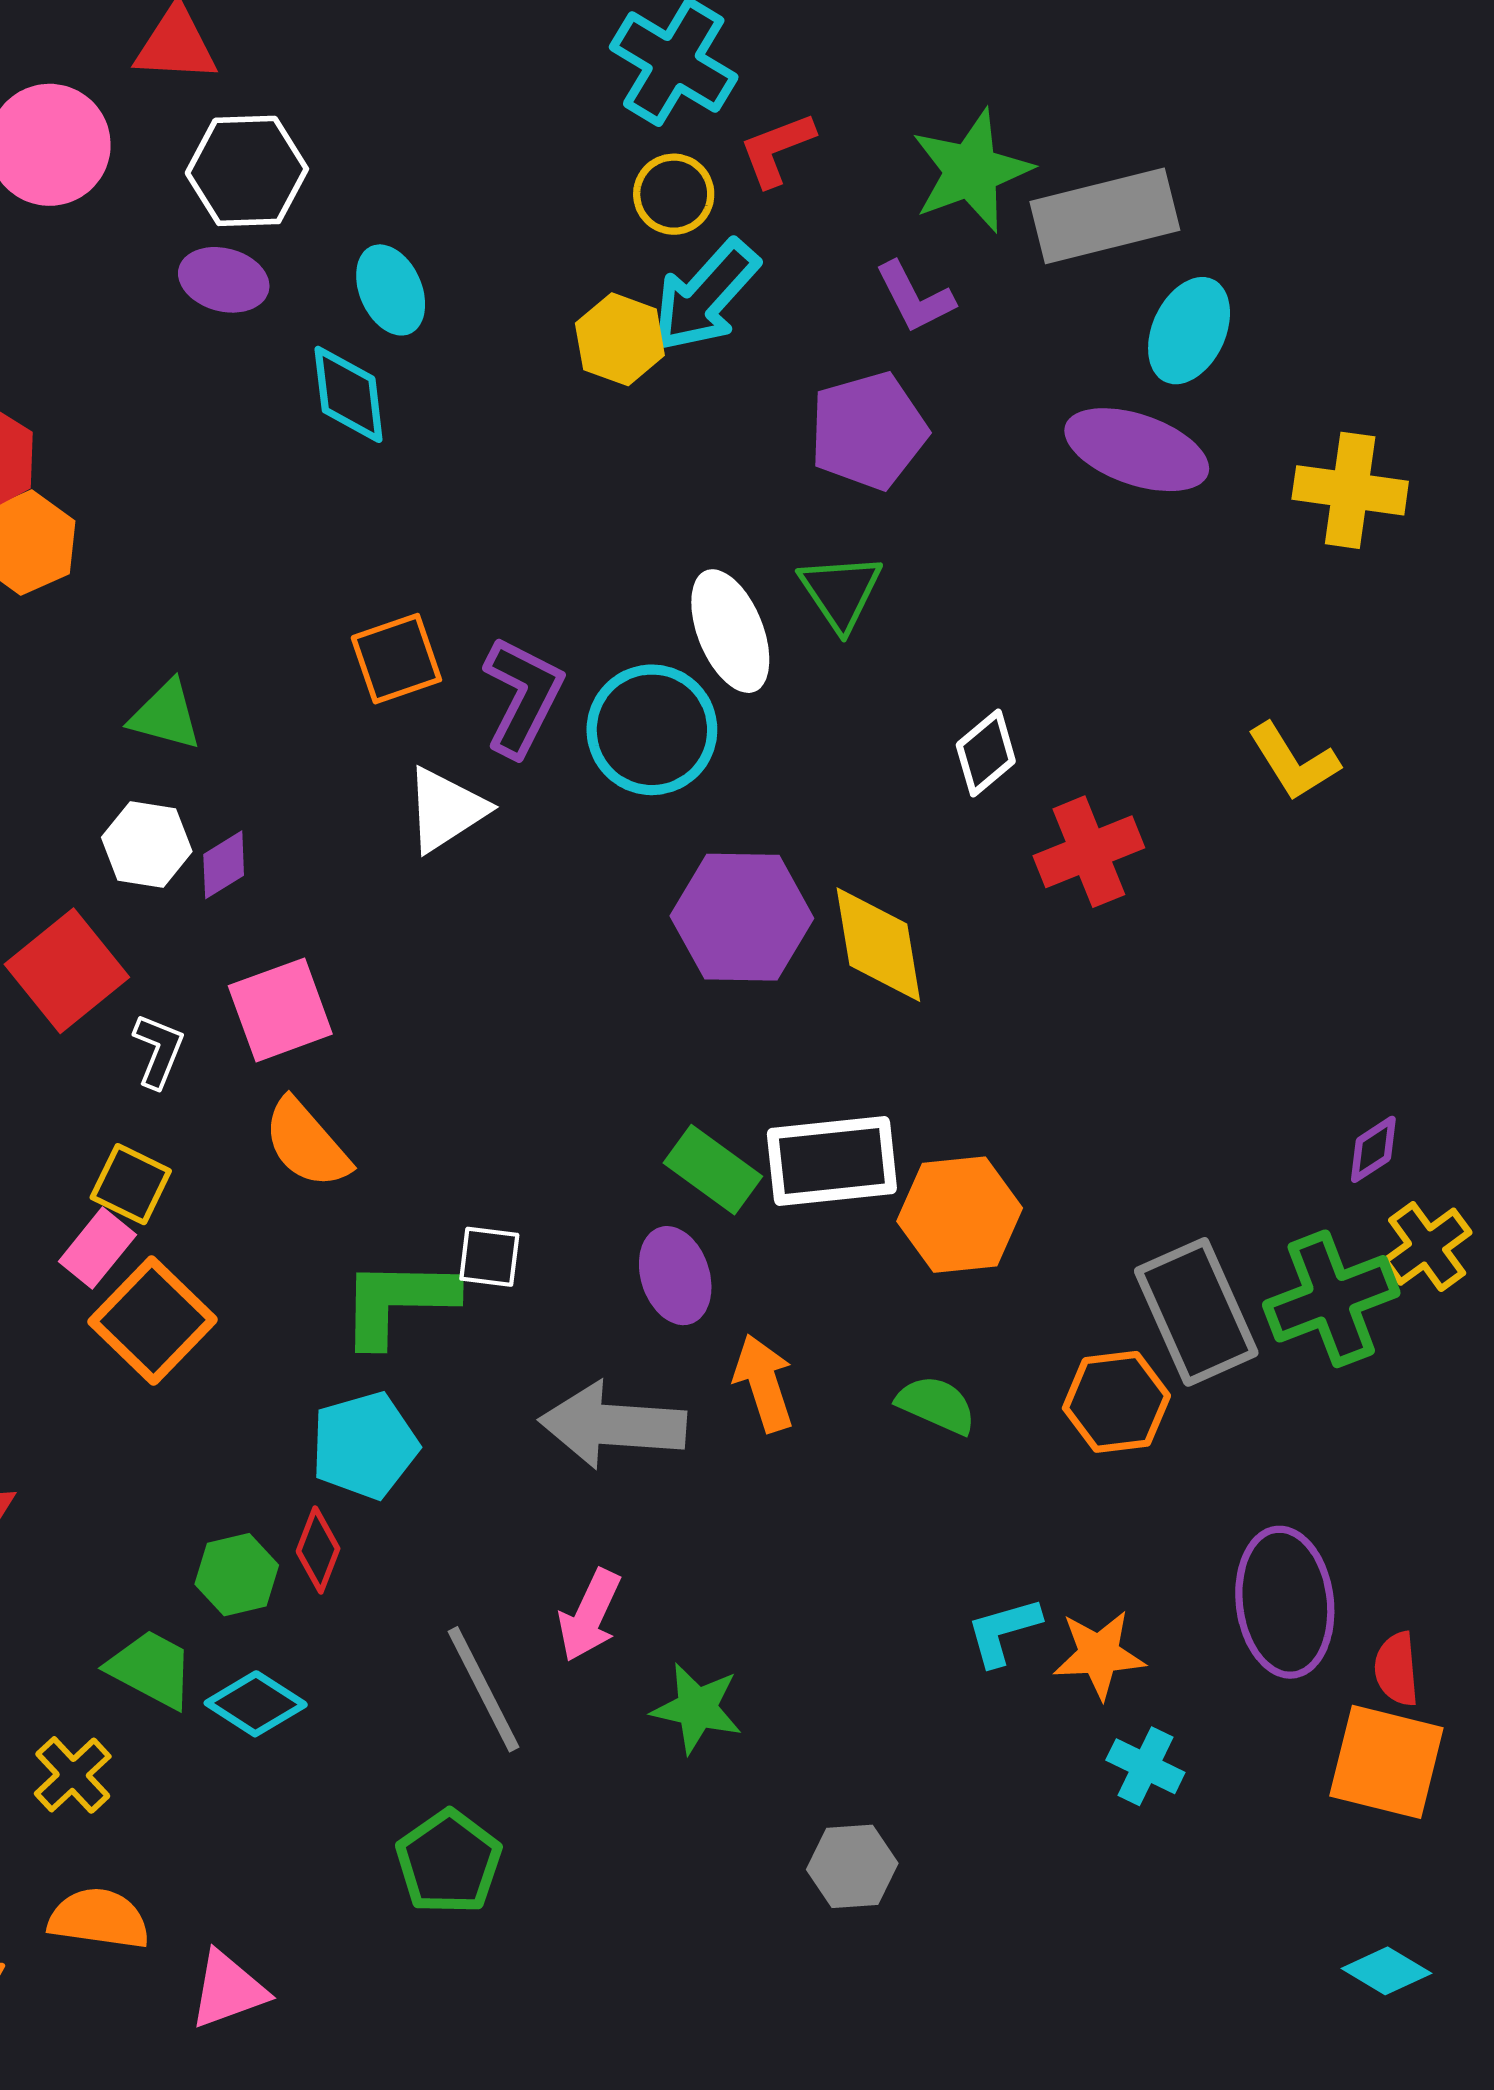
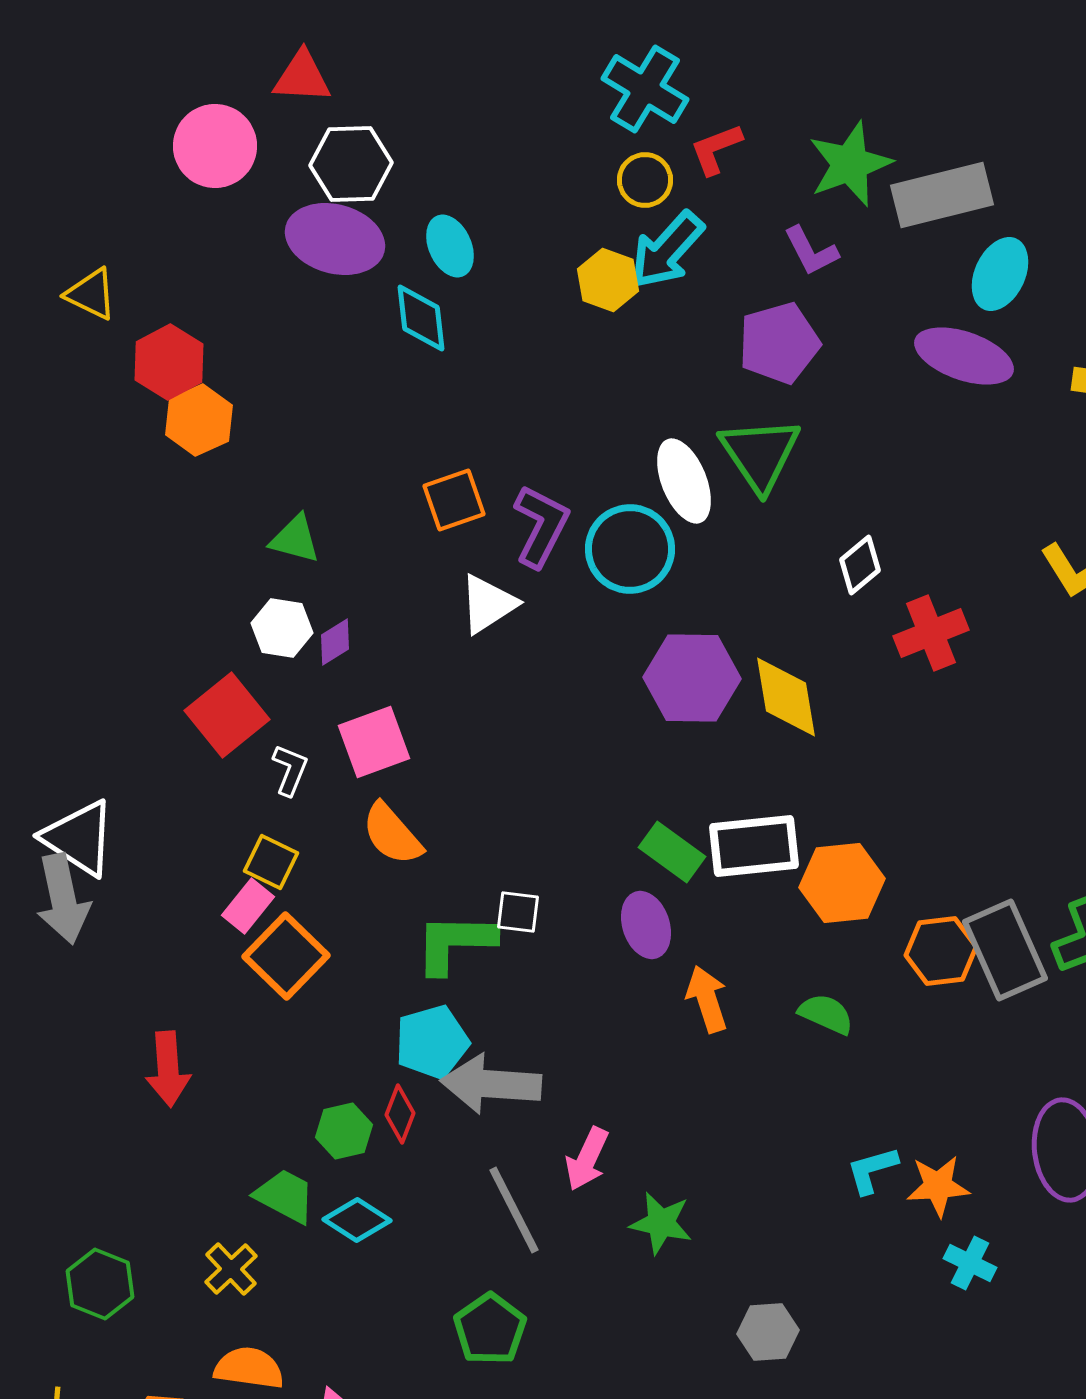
purple ellipse: (224, 280) -> (335, 239), size x1.6
green triangle: (841, 592) -> (760, 454), size x1.4
orange hexagon: (1116, 1402) -> (941, 951), moved
gray arrow: (613, 1425) -> (491, 1084), moved

